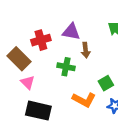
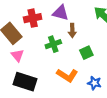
green cross: (66, 67) -> (53, 44), turned -35
green square: (106, 83) -> (86, 53), moved

